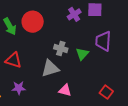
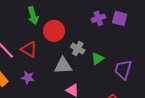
red circle: (33, 22) -> (54, 31), moved
purple trapezoid: (103, 41) -> (123, 70), moved

